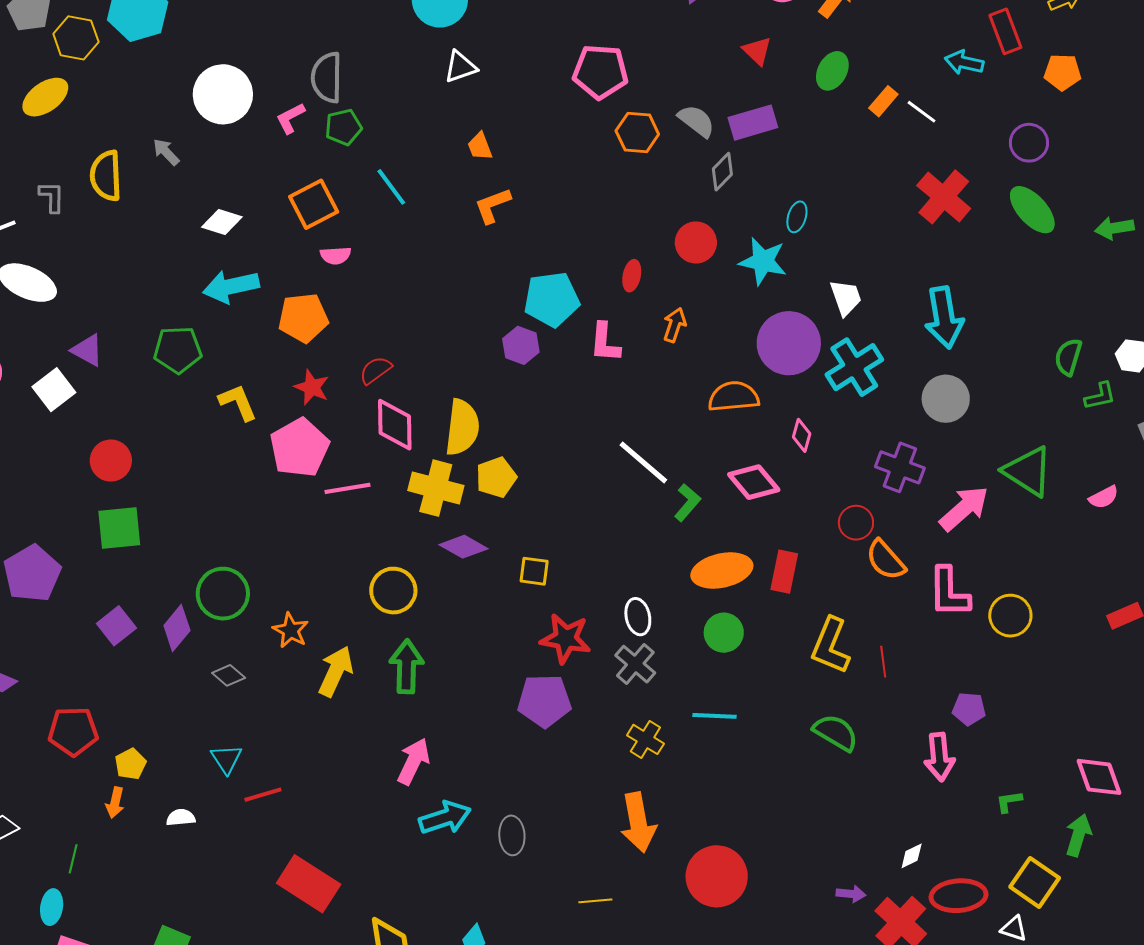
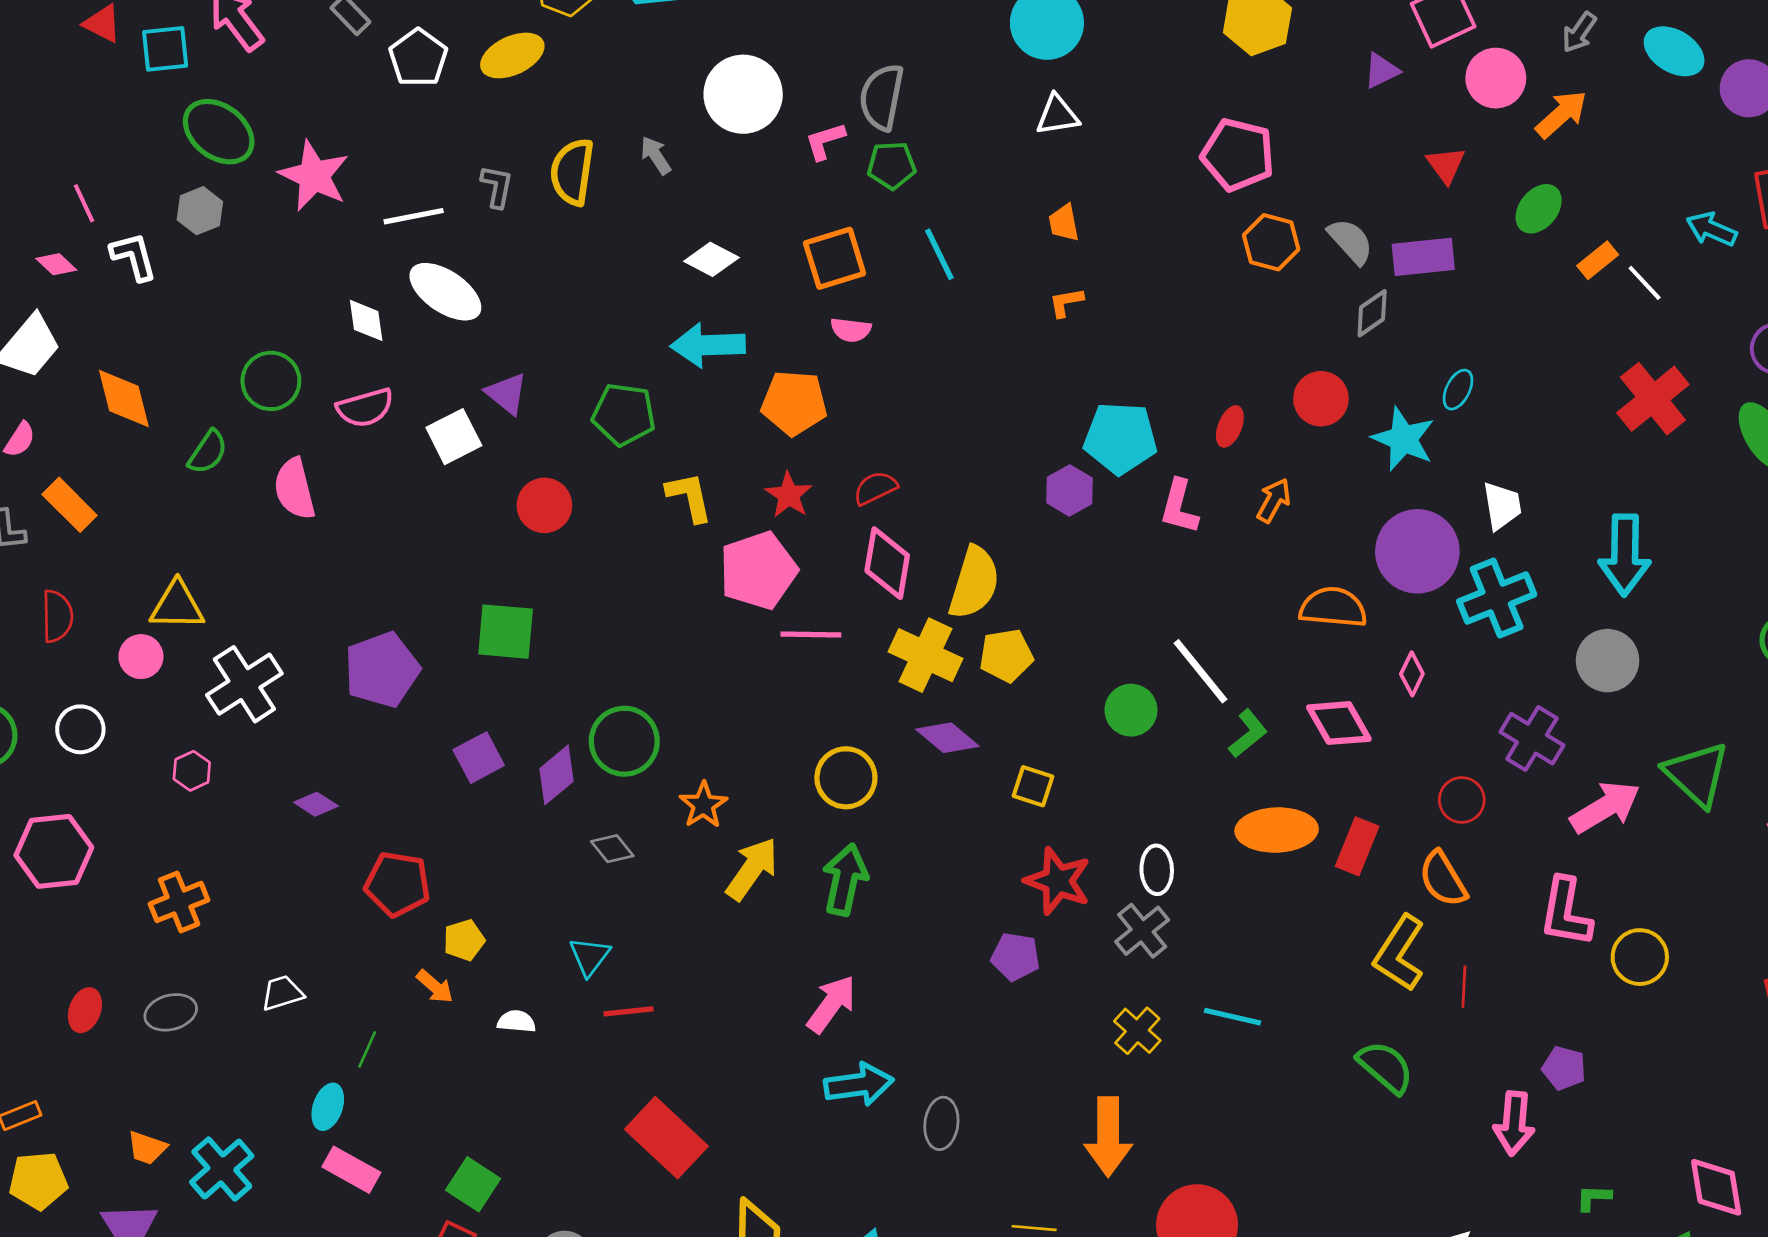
orange L-shape: (493, 205) -> (1066, 302), size x0.7
red circle: (111, 461) -> (544, 505), moved
orange semicircle: (886, 560) -> (1443, 879), moved
green circle: (724, 633) -> (1131, 710), moved
purple pentagon: (544, 701) -> (1015, 957), size x0.7
orange arrow: (115, 803) -> (435, 987), turned -72

